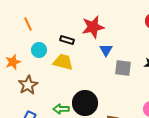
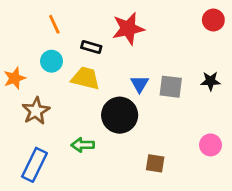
orange line: (28, 24) -> (54, 24), moved
blue triangle: (106, 50) -> (140, 84), moved
black circle: (85, 103) -> (120, 115), moved

